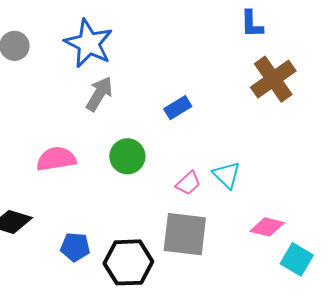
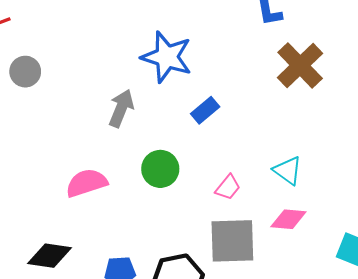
blue star: (89, 43) -> (167, 57), moved
cyan triangle: (227, 175) -> (288, 171), moved
pink diamond: (267, 227) -> (288, 219), moved

